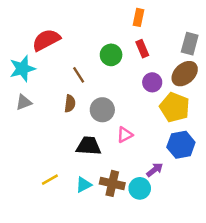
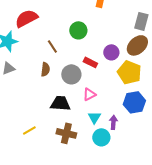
red rectangle: (142, 49) -> (90, 62), moved, turned -40
purple arrow: (155, 170) -> (113, 122), turned -48
brown cross: (112, 183) -> (66, 133), moved
cyan triangle: (84, 185) -> (94, 117), moved, turned -32

